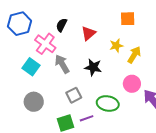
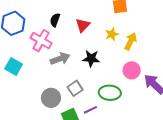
gray arrow: (62, 64) -> (60, 59), turned 108
cyan square: (31, 67) -> (14, 67), moved
gray circle: (34, 102) -> (51, 98), moved

